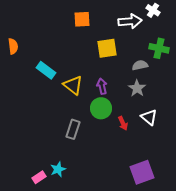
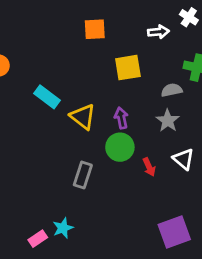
white arrow: (130, 21) -> (158, 32), size x0.7

